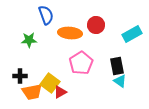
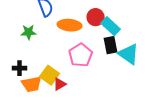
cyan rectangle: (132, 34) -> (111, 26), moved, turned 72
black rectangle: (117, 66) -> (111, 45), moved
cyan triangle: (120, 81) -> (129, 54), moved, size x1.6

